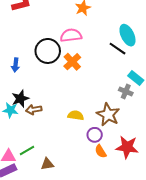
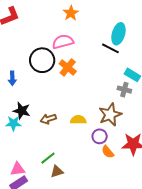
cyan ellipse: (127, 35) -> (118, 34), turned 50
black star: (20, 99) -> (22, 111), turned -30
brown arrow: (34, 110) -> (48, 119), moved
brown star: (108, 115) -> (110, 115), turned 30
green line: (27, 151) -> (48, 158), moved

